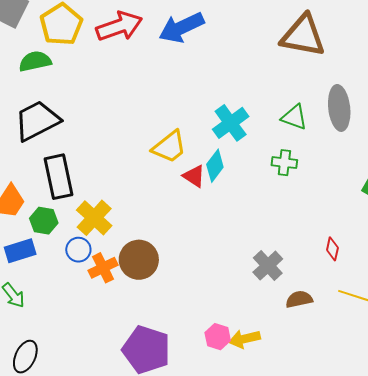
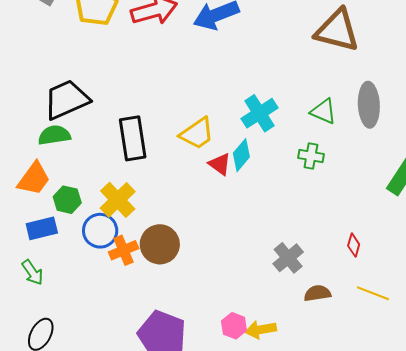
green semicircle: (35, 61) -> (54, 135), moved
black rectangle: (58, 177) -> (133, 138), moved
blue circle: (78, 250) -> (100, 231), size x1.4

